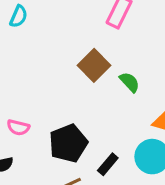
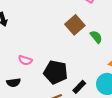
black pentagon: (68, 143) -> (56, 72), turned 30

